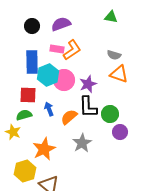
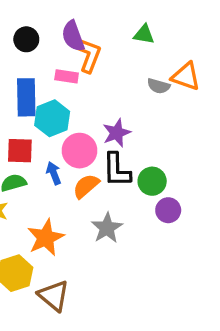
green triangle: (111, 17) -> (144, 34), moved
purple semicircle: (61, 24) -> (73, 36), turned -90
orange L-shape: (72, 50) -> (89, 55), moved, turned -35
orange triangle: (119, 74) -> (186, 76), moved
pink circle: (64, 80) -> (80, 151), moved

